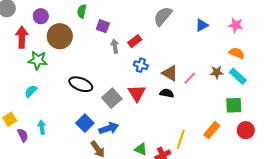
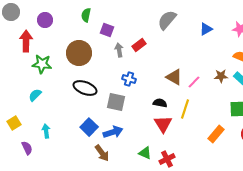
brown circle: (60, 36) -> (79, 53), moved
blue cross: (141, 65) -> (129, 79), moved
red triangle: (137, 93) -> (163, 124), moved
black semicircle: (167, 93) -> (160, 103), moved
gray square: (112, 98) -> (116, 102), turned -36
purple semicircle: (23, 135) -> (27, 148), moved
yellow line: (181, 139) -> (185, 109), moved

